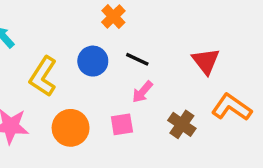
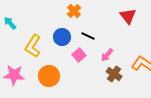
red triangle: (206, 61) -> (128, 16), moved
pink arrow: (142, 92) -> (107, 55), moved
pink square: (122, 124) -> (79, 55), moved, turned -32

